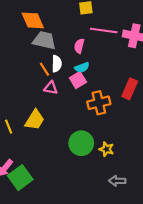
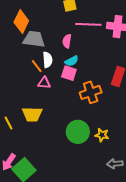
orange diamond: (33, 20) -> (21, 22), turned 55
pink square: (78, 80) -> (69, 73), turned -35
yellow trapezoid: (35, 120) -> (32, 114), turned 65

